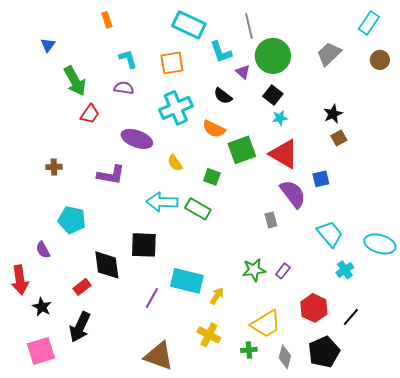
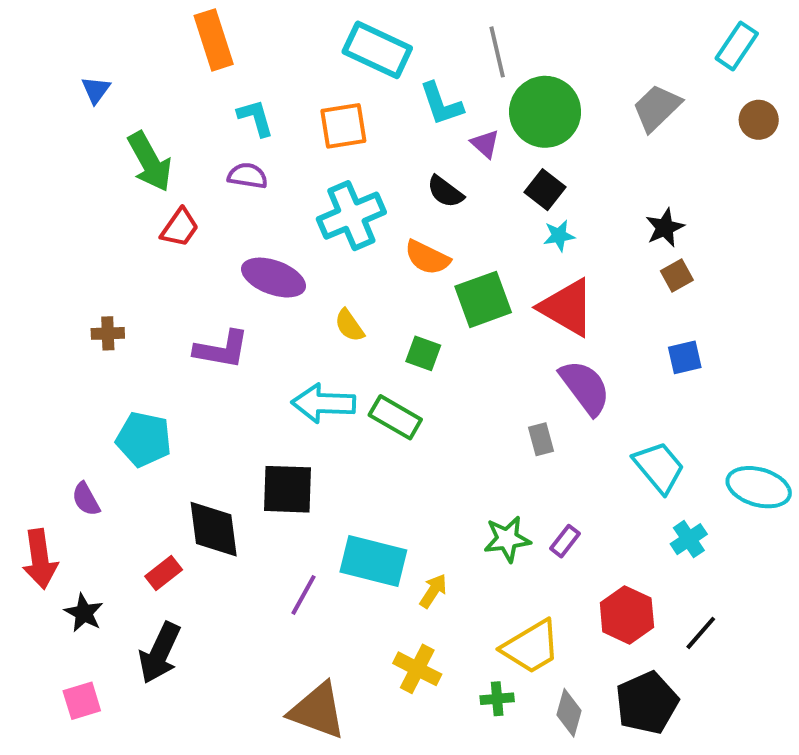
orange rectangle: (107, 20) -> (214, 40), size x1.8
blue square: (321, 179) -> (685, 357), moved
pink square: (41, 351) -> (82, 701), size x0.7

